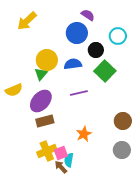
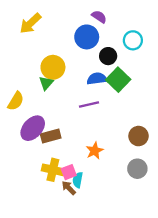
blue semicircle: (73, 64) -> (97, 79), moved
yellow semicircle: (14, 90) -> (16, 101), turned -36
purple ellipse: (41, 101) -> (33, 128), moved
yellow cross: (47, 151) -> (53, 170), turned 36

